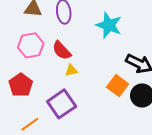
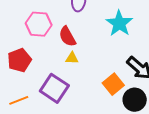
purple square: (62, 104) -> (54, 88), turned -36

